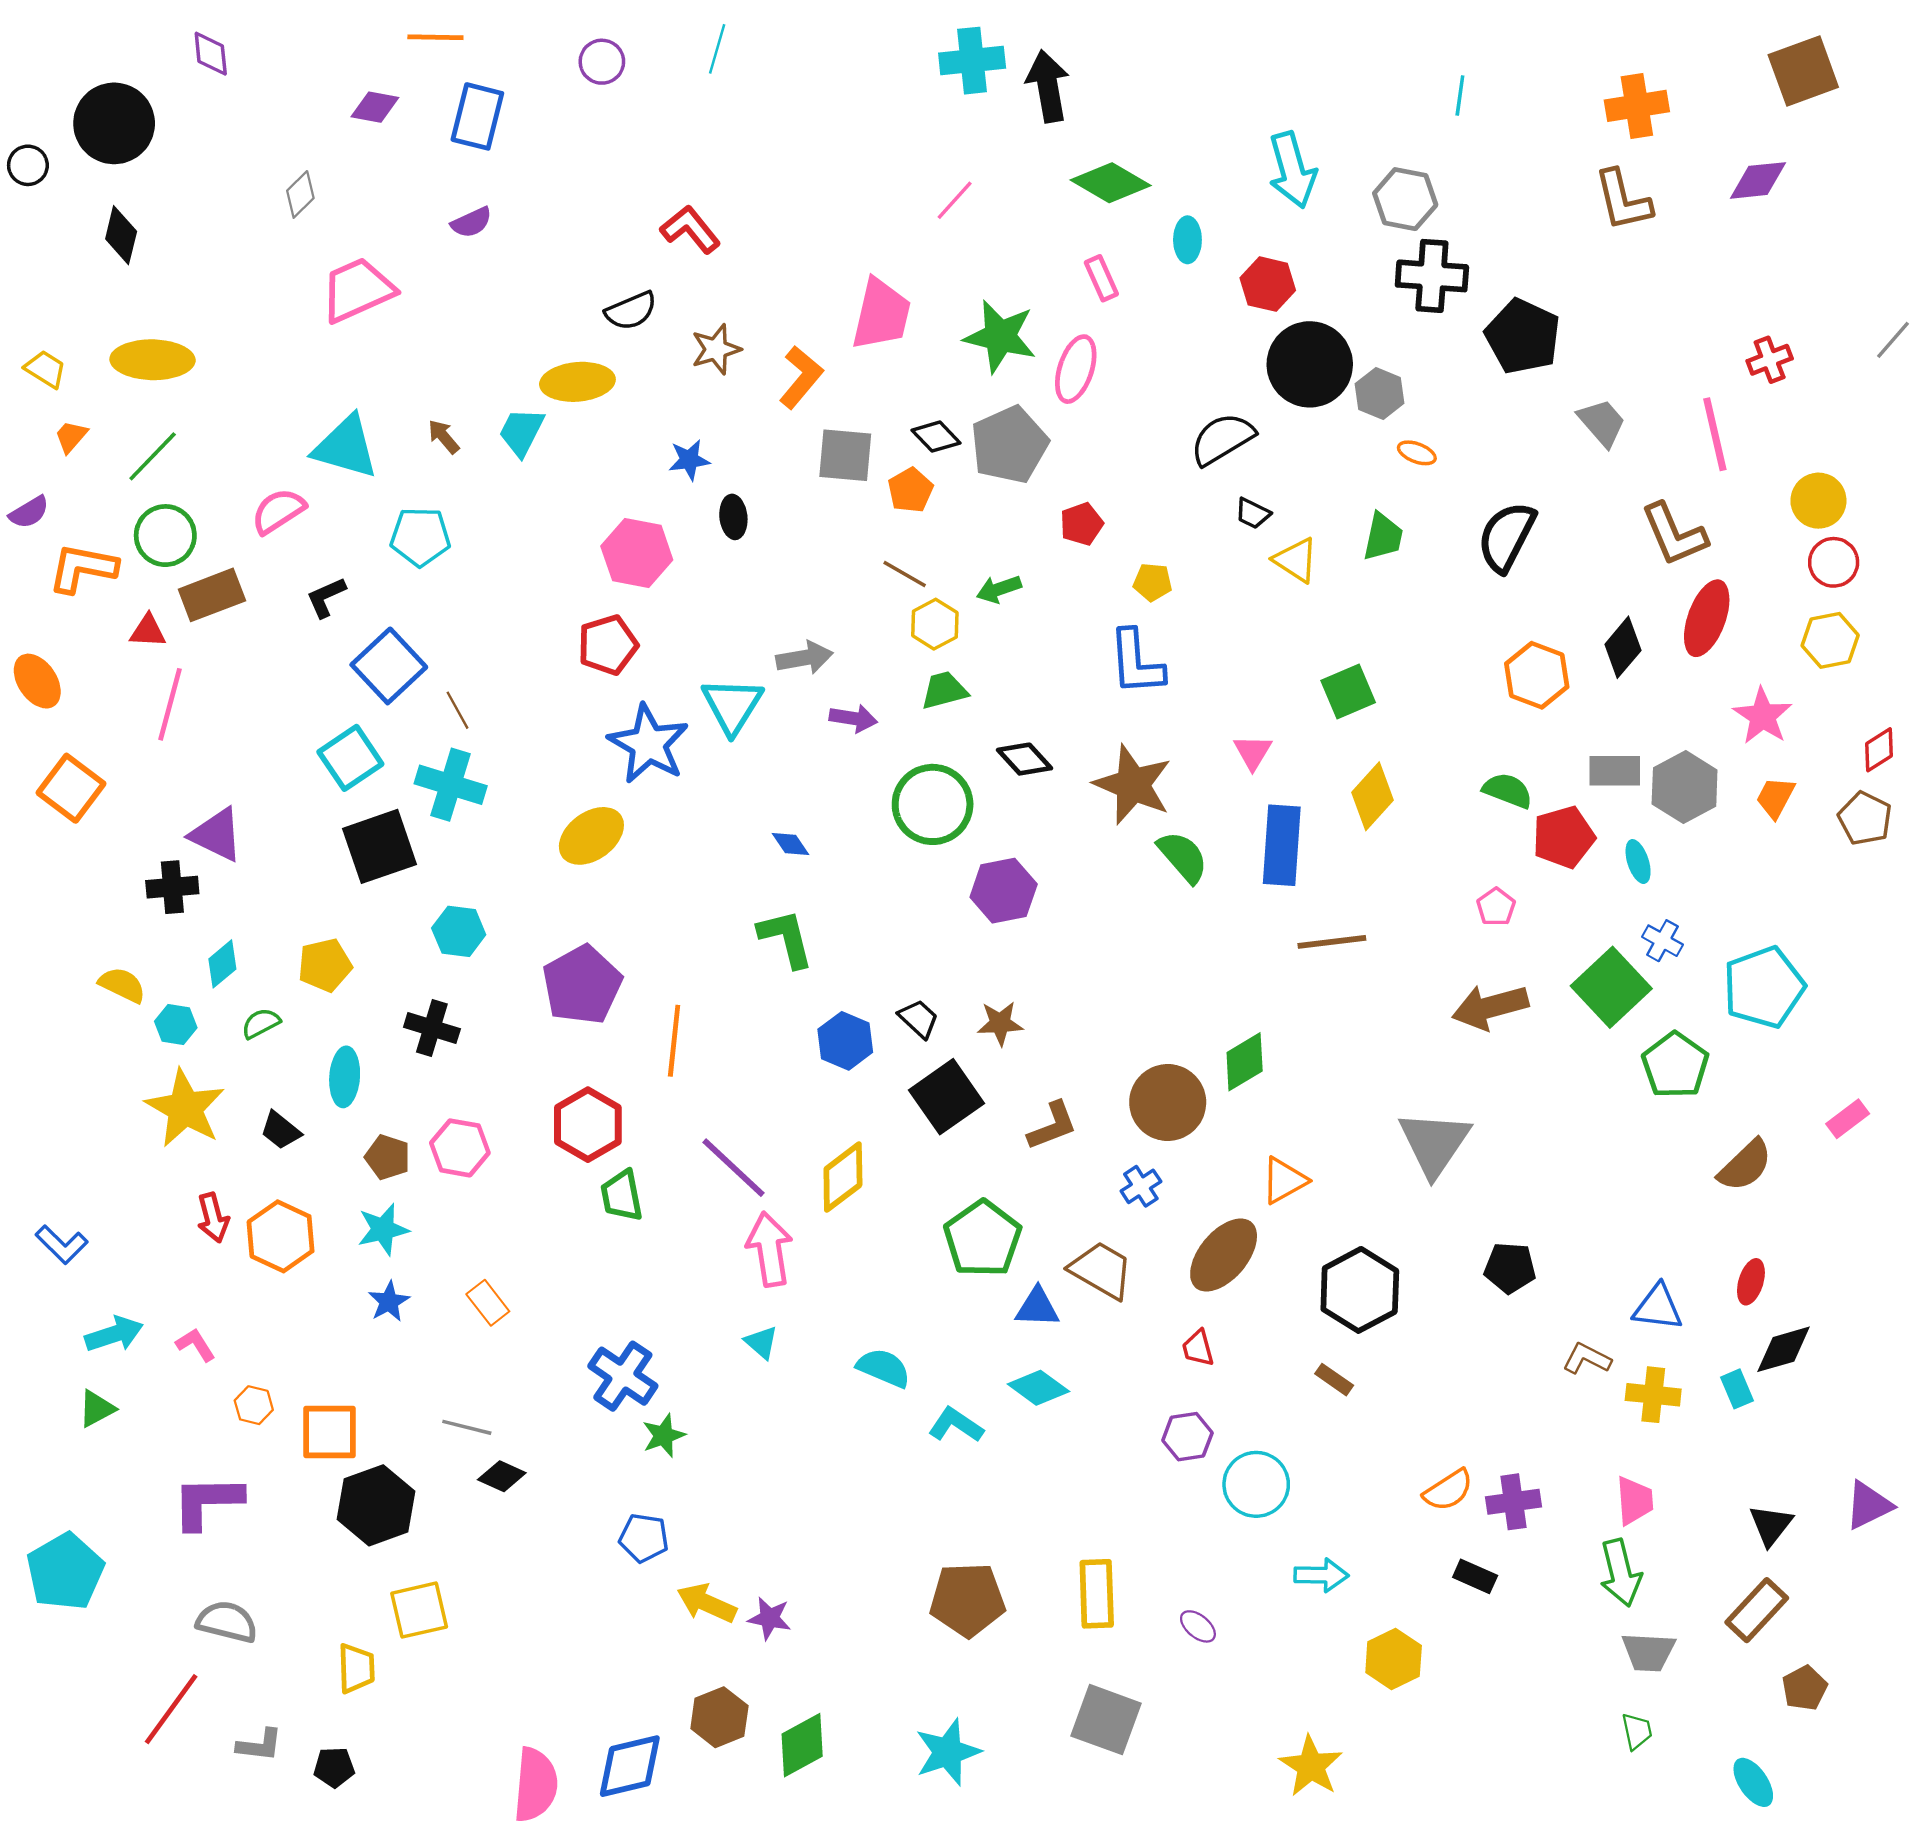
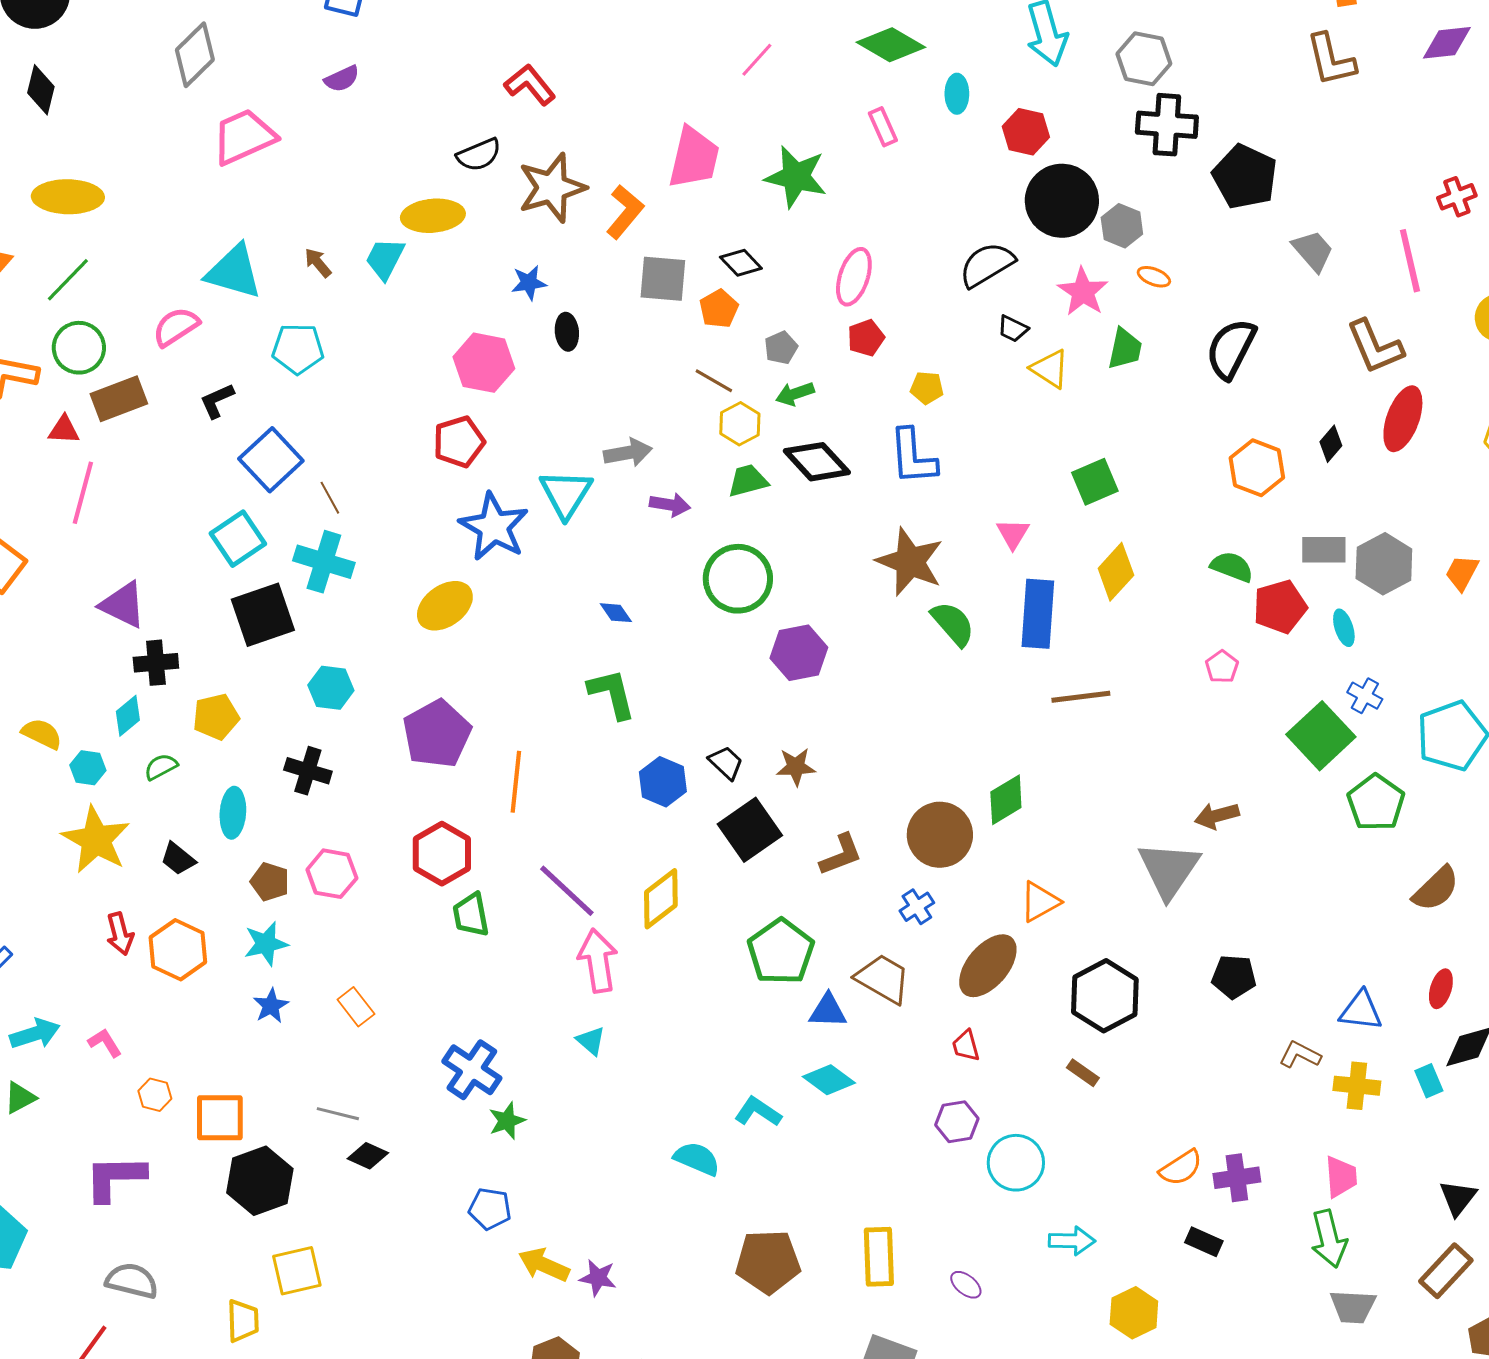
gray diamond: (300, 194) -> (195, 55), size x1.6
brown star: (716, 349) -> (552, 188), size x1.6
pink ellipse: (1076, 369) -> (854, 277), moved
gray pentagon: (1009, 445) -> (781, 348), moved, size x0.5
black diamond: (1623, 647) -> (1331, 444), size x0.7
pink star: (1763, 716) -> (1083, 292), moved
black diamond: (1024, 759) -> (817, 462), moved, size x1.4
black cross: (172, 887) -> (156, 663), moved
brown arrow: (1490, 1007) -> (1217, 816), moved, size x0.7
cyan semicircle: (884, 1368) -> (697, 1159), moved

